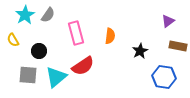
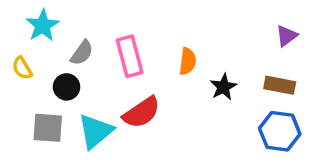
gray semicircle: (48, 15) -> (82, 53), moved
brown rectangle: (178, 46) -> (280, 85), moved
black star: (140, 51) -> (223, 87), moved

